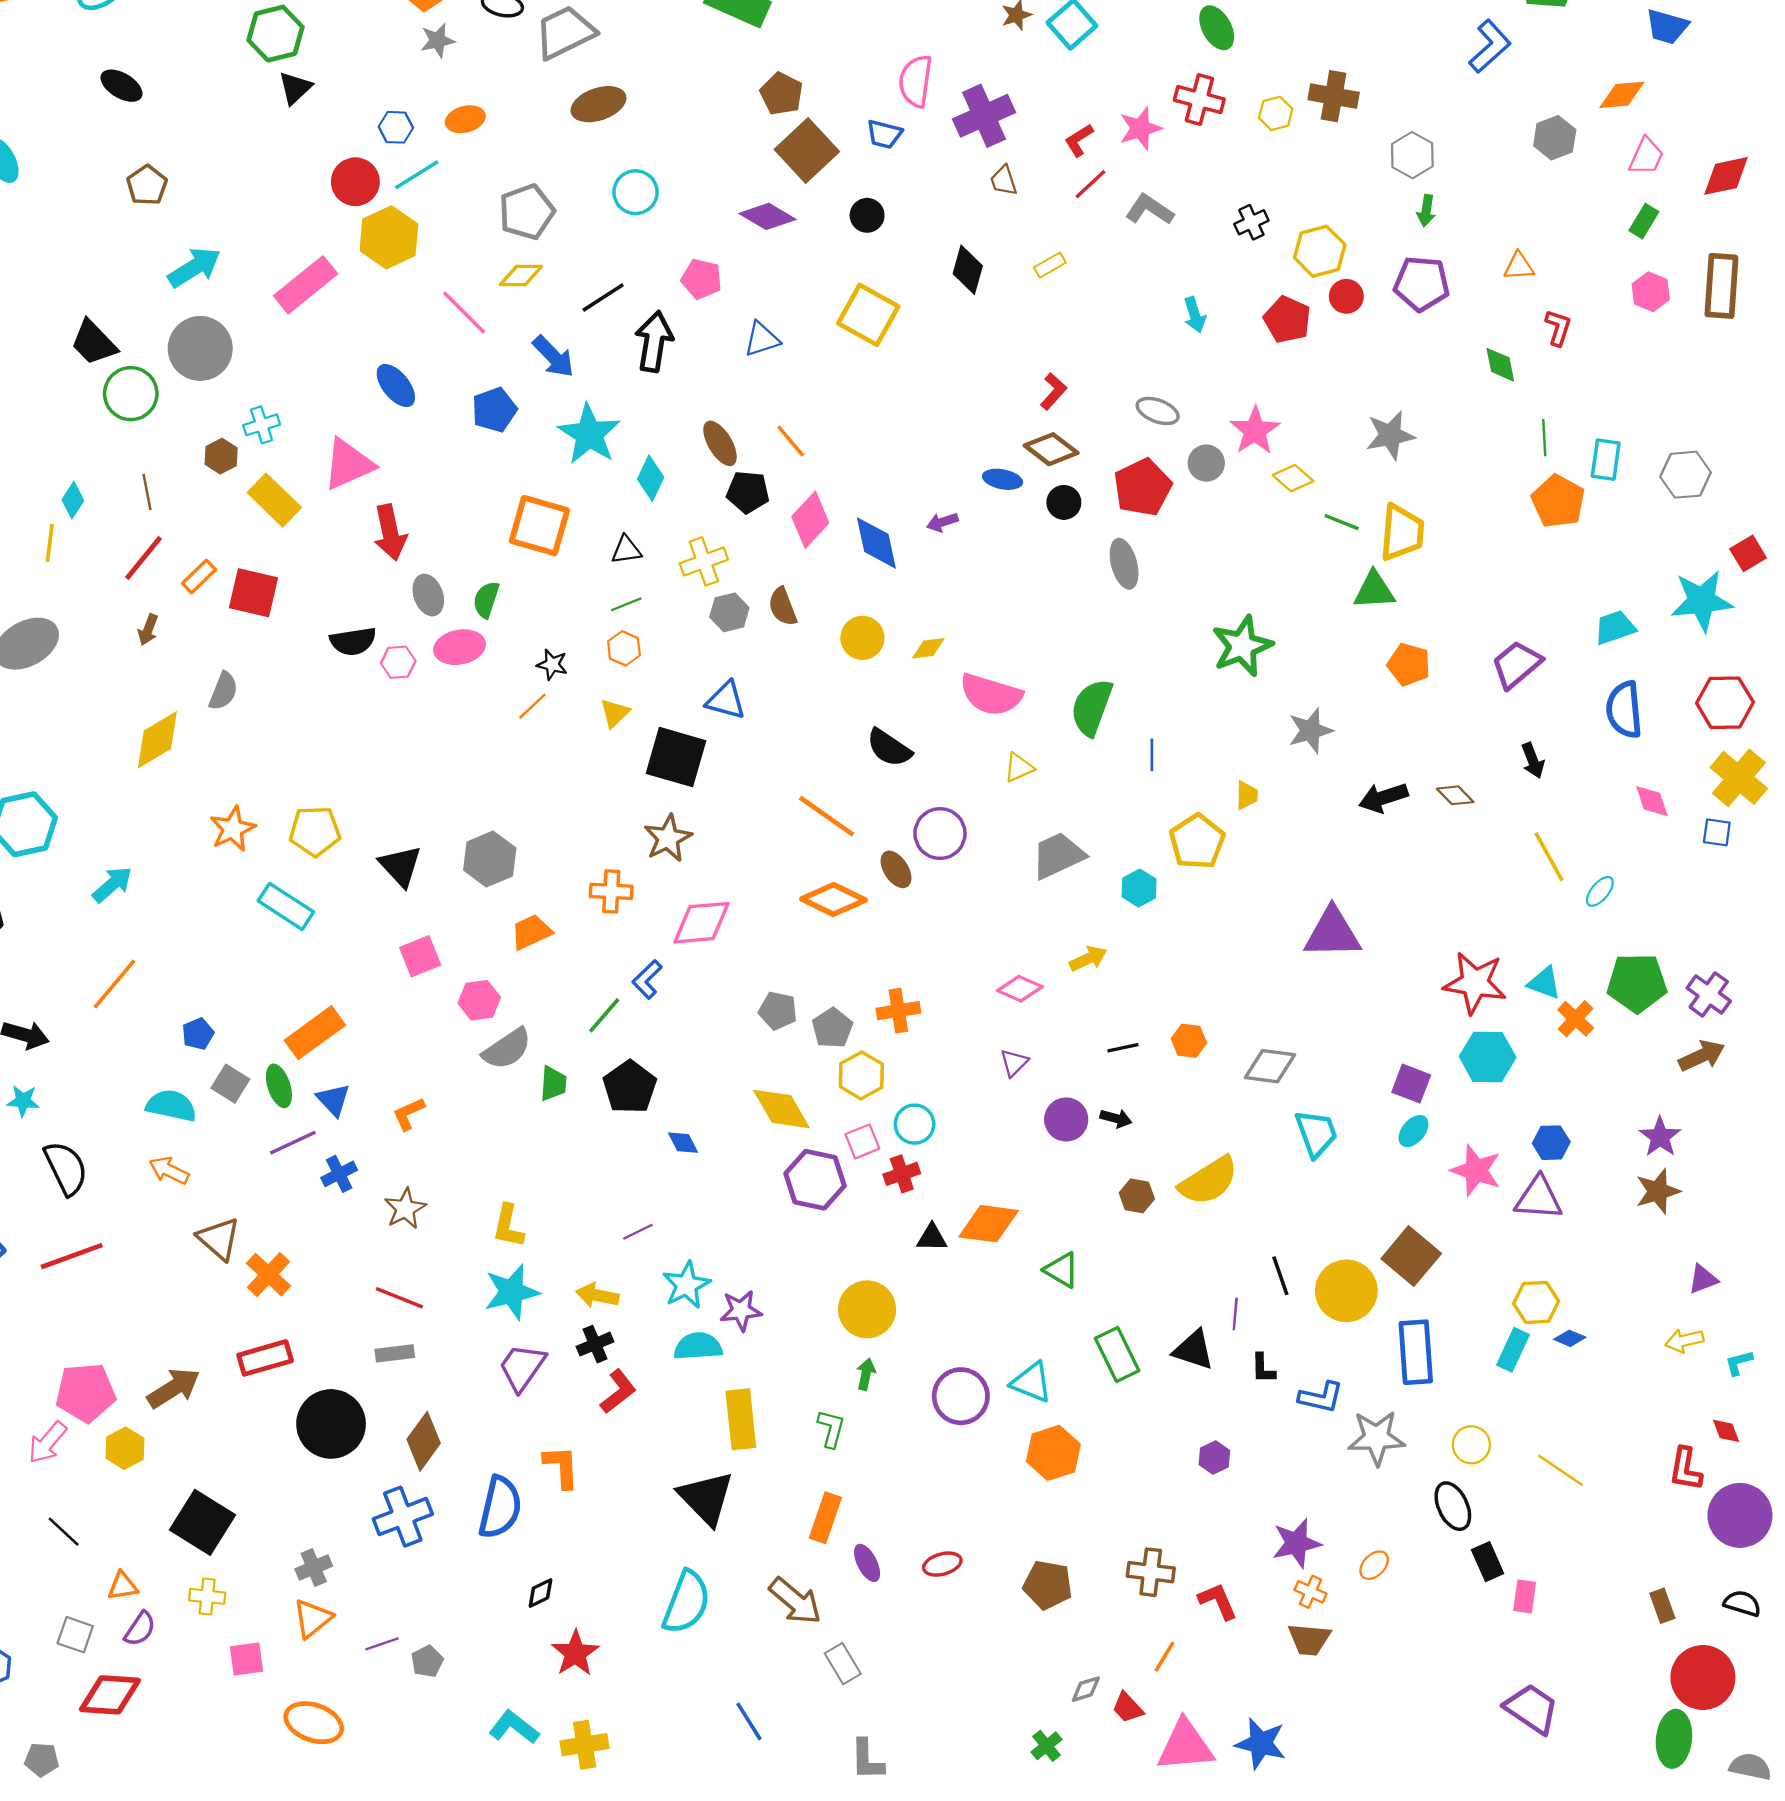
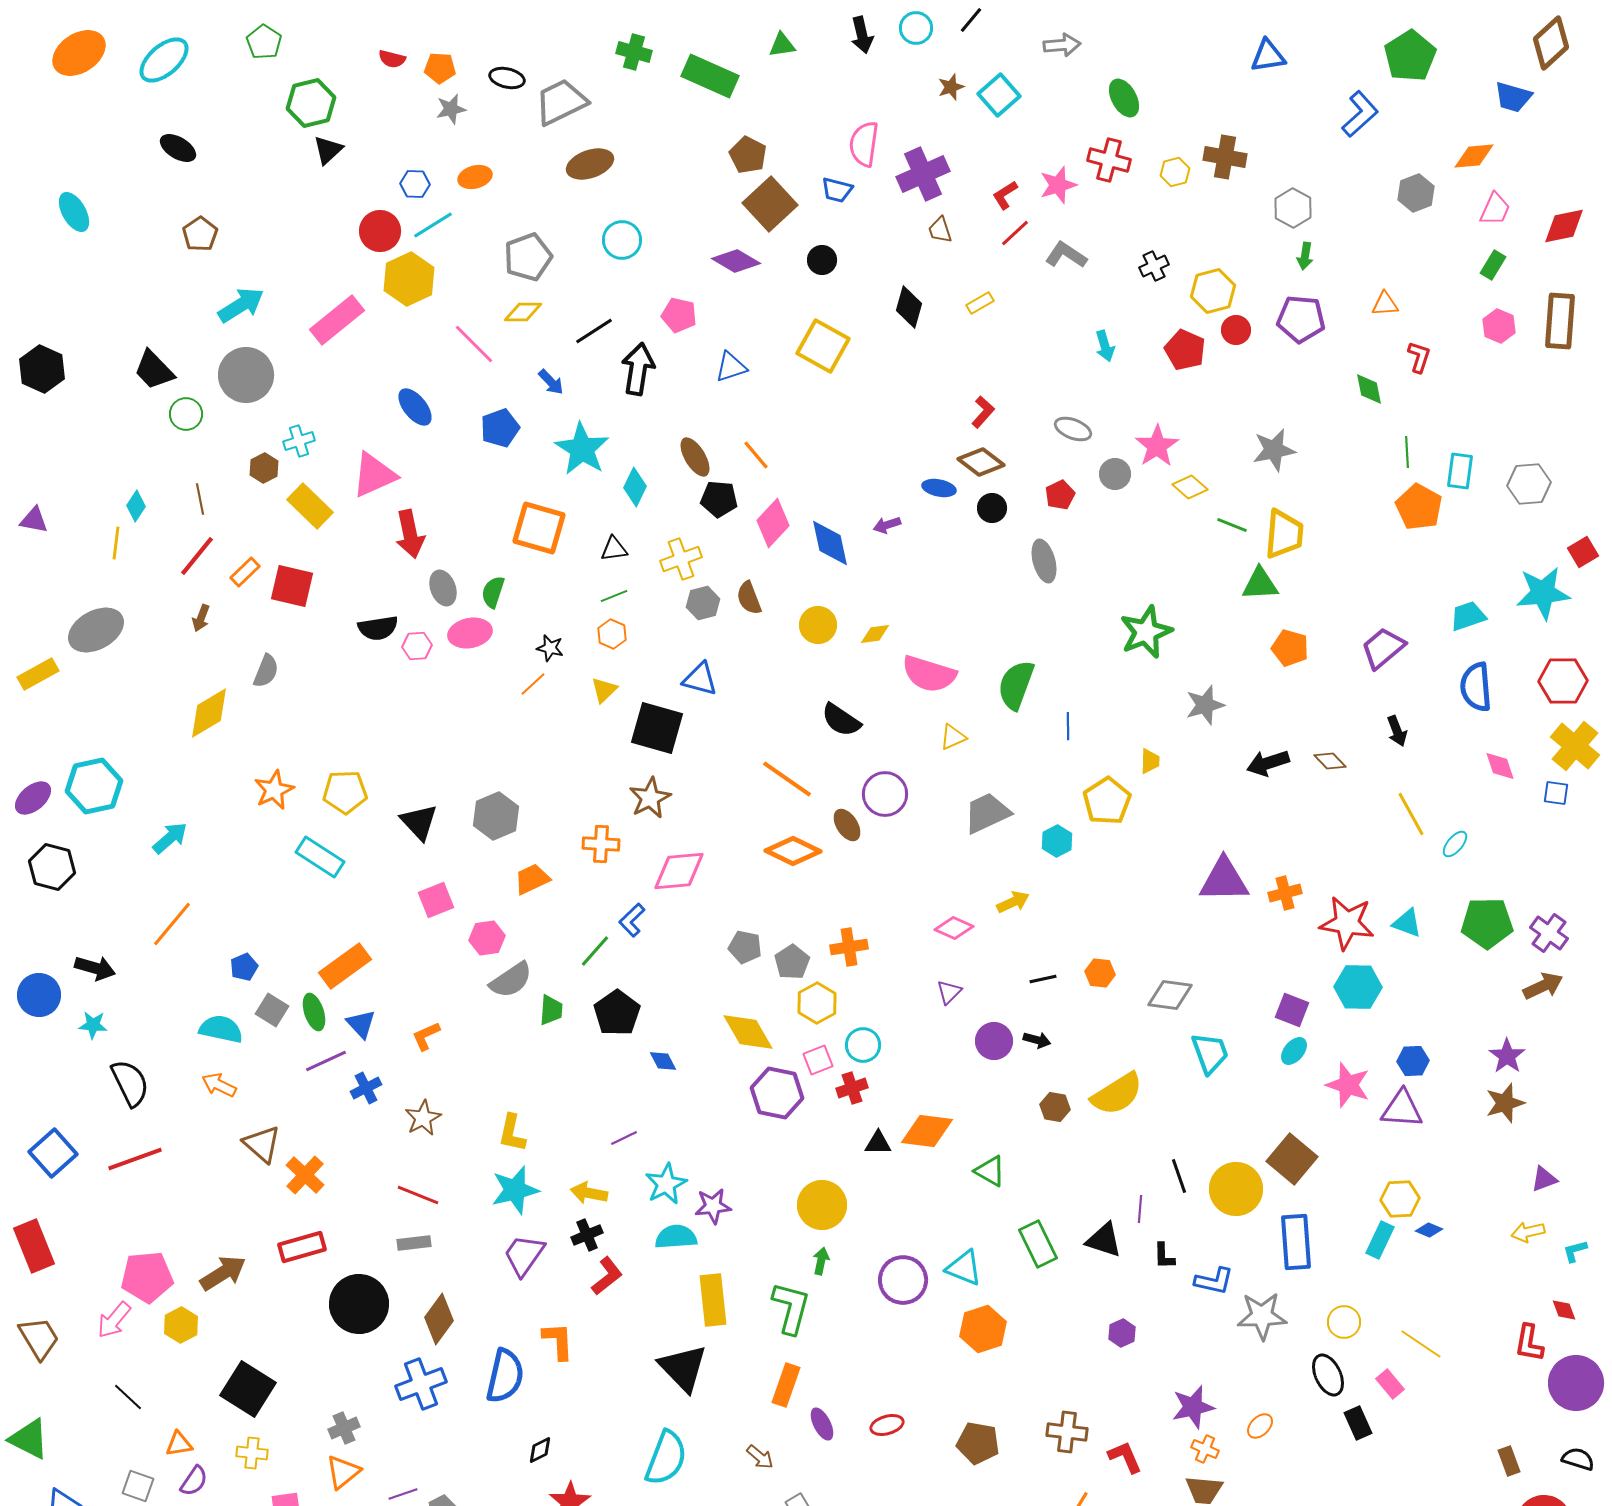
blue arrow: (553, 357) -> (551, 382), size x0.7
green circle: (131, 394) -> (186, 414), size x0.7
red pentagon: (1143, 487) -> (1060, 495), size x0.6
orange cross: (1576, 1019) -> (1285, 893), moved, turned 32
green L-shape: (831, 1429) -> (791, 1308), size x1.6
pink rectangle: (1525, 1596) -> (1390, 1384), moved, turned -48
brown arrow: (795, 1601) -> (760, 1457), size x0.6

